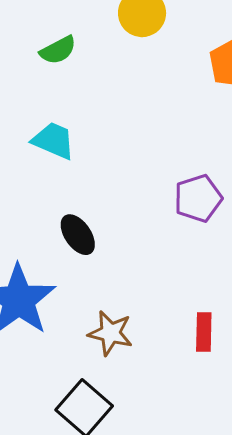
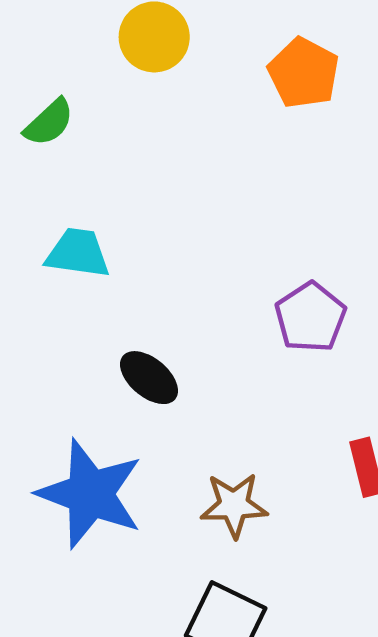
purple pentagon: (198, 198) -> (310, 317), moved

